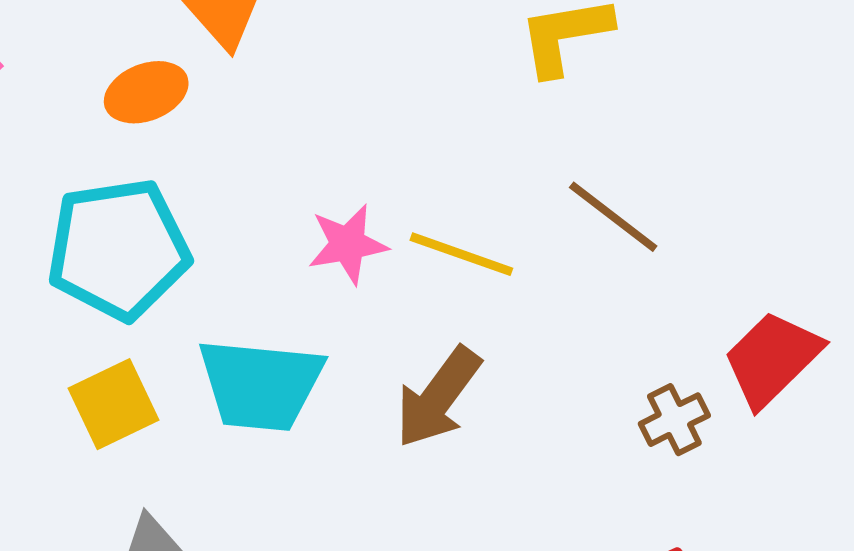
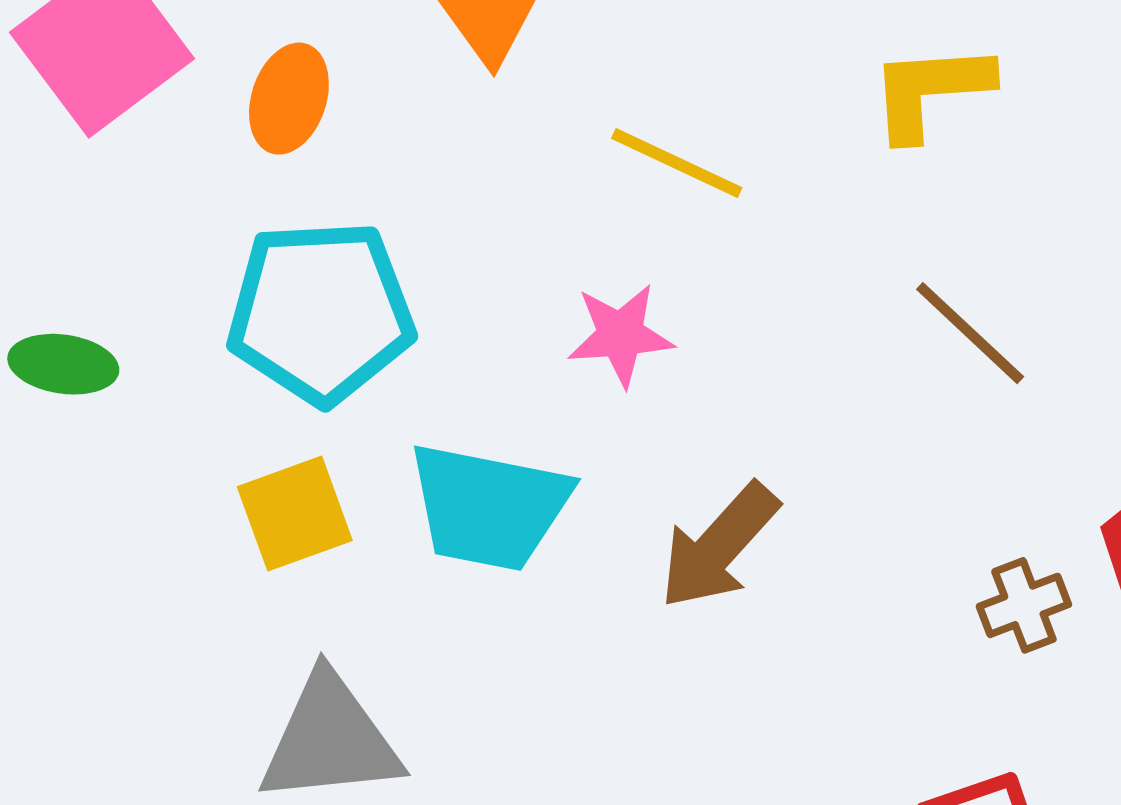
orange ellipse: (146, 92) -> (289, 99), moved, turned -56
yellow line: (461, 254) -> (677, 163), moved

